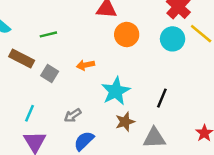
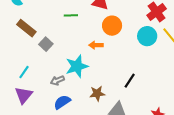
green line: (48, 34) -> (71, 15), moved
orange arrow: (85, 65) -> (96, 45), moved
cyan star: (116, 91) -> (77, 66), moved

